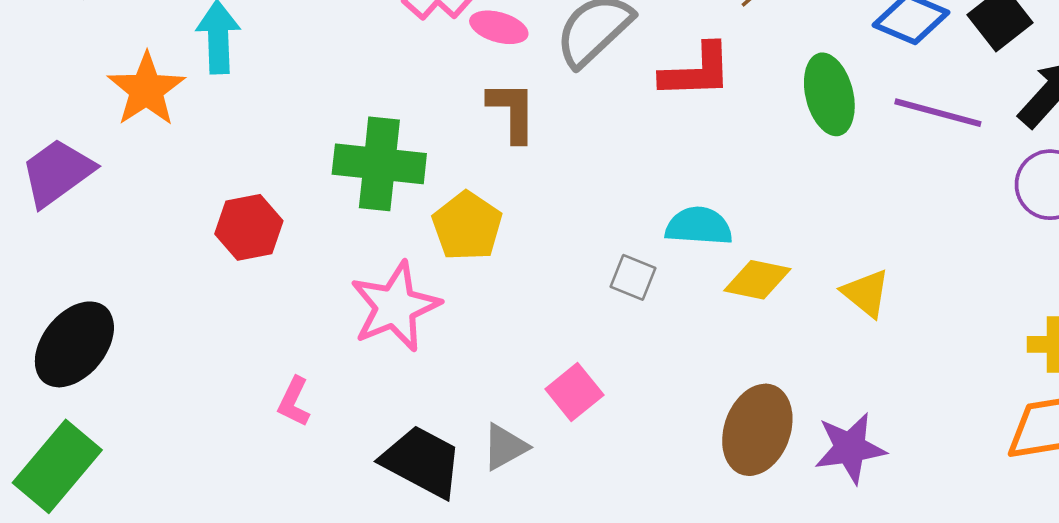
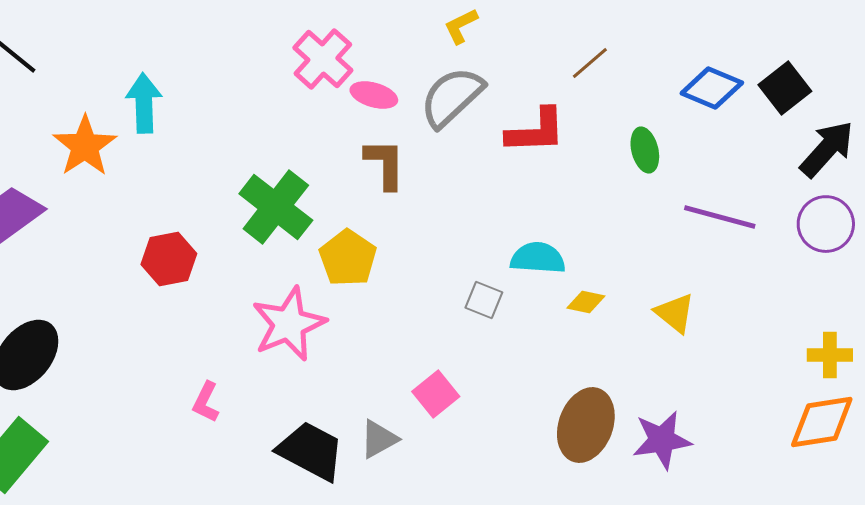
green ellipse: (829, 94) -> (645, 150), size x0.7
purple line: (938, 113) -> (720, 217), moved
green cross: (379, 164) -> (276, 207), turned 32
yellow diamond: (757, 280) -> (586, 302), size x0.7

